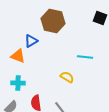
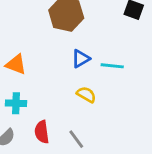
blue triangle: (31, 41) -> (81, 59), moved

